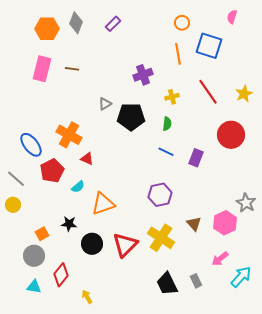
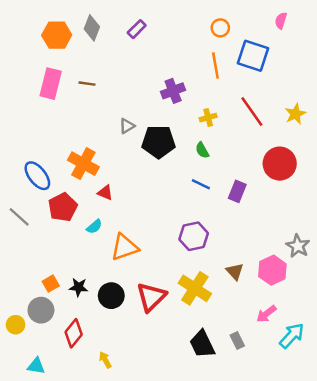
green semicircle: (167, 124) -> (202, 150), turned 144
yellow circle: (13, 205) -> (16, 325), moved
black star: (69, 224) -> (79, 287), moved
cyan triangle: (34, 287) -> (36, 366), moved

